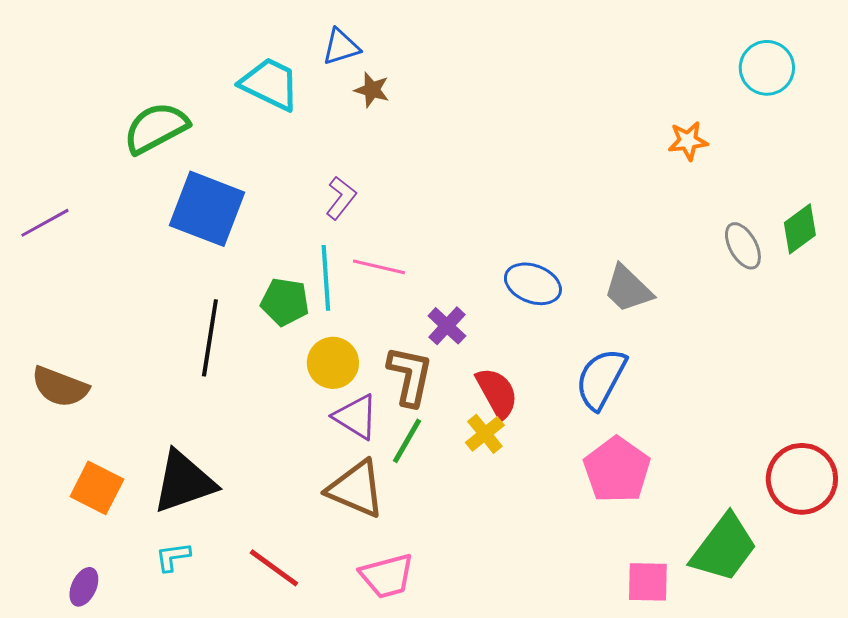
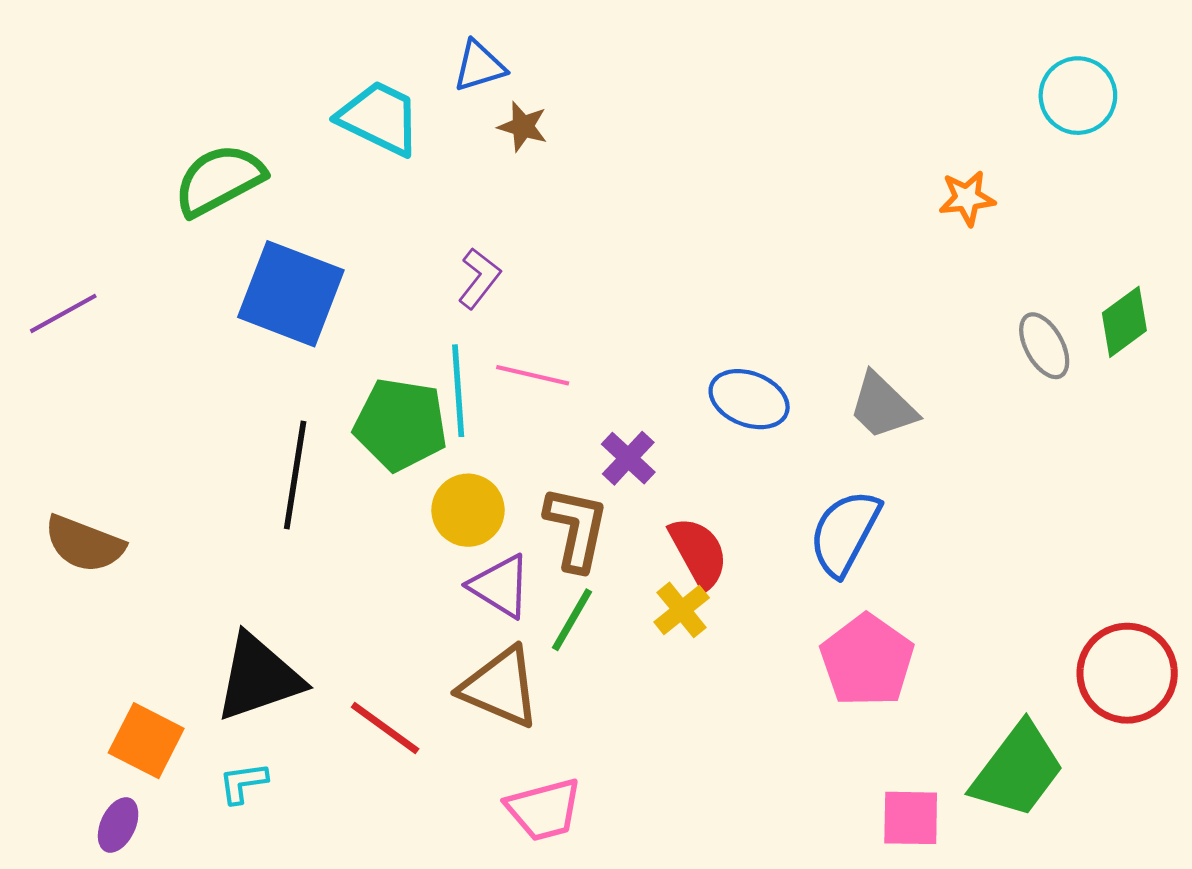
green pentagon: (285, 302) -> (401, 424), size x1.4
orange square: (97, 488) -> (146, 741), moved
red line: (274, 568) -> (385, 728), moved

